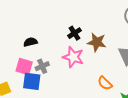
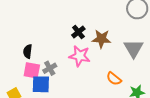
black semicircle: (30, 42) -> (28, 51), moved, turned -64

